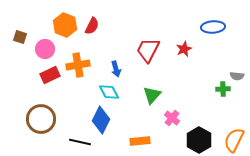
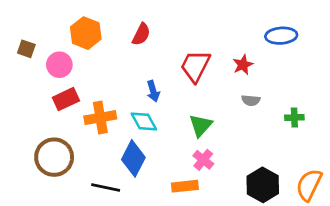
red semicircle: (92, 26) -> (141, 34), moved
orange cross: (78, 65) -> (100, 118), moved
gray semicircle: (237, 76) -> (251, 100), moved
pink cross: (172, 118) -> (203, 160), moved

